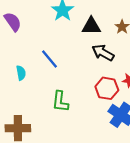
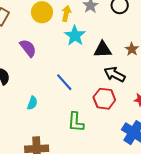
cyan semicircle: (21, 73) -> (32, 103), moved, turned 32
red hexagon: (107, 88) -> (104, 99), moved

